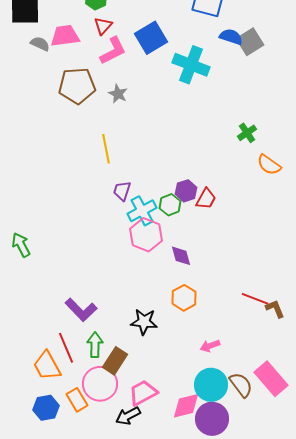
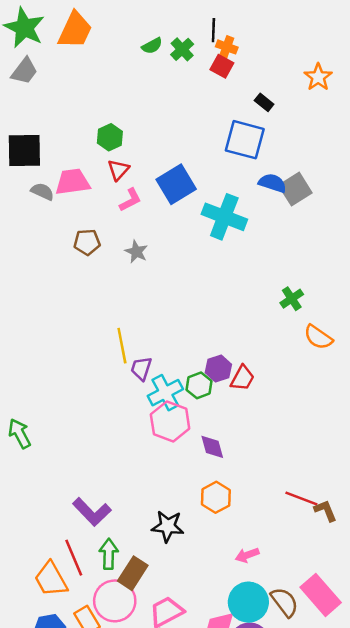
pink L-shape: (113, 51) -> (130, 200), size x0.7
brown pentagon: (77, 86) -> (87, 242), size x0.6
yellow line: (106, 149) -> (122, 346), moved

